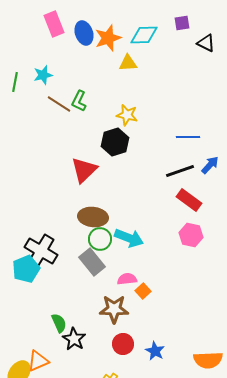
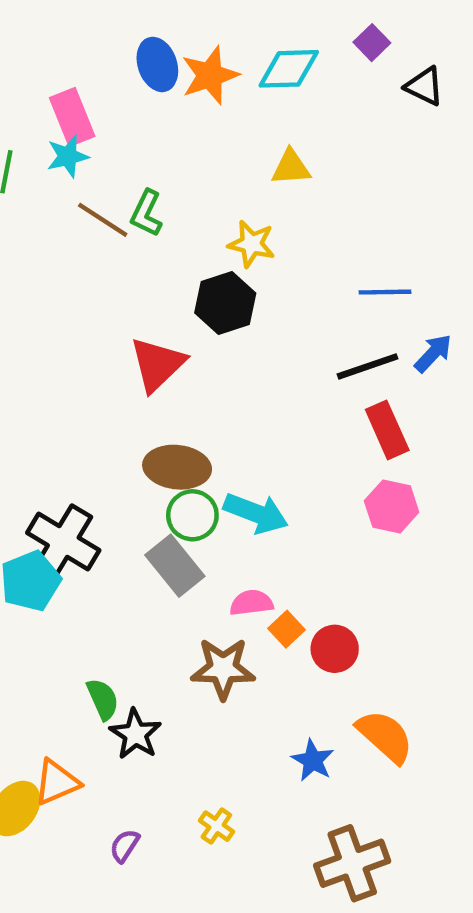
purple square: (182, 23) -> (372, 43), turned -35
pink rectangle: (54, 24) -> (72, 117), moved
yellow triangle: (128, 63) -> (291, 167), moved
red rectangle: (189, 200) -> (387, 430), turned 30
red circle: (123, 344) -> (335, 649), moved
orange semicircle: (208, 360) -> (385, 736), moved, turned -136

